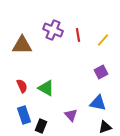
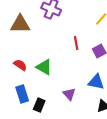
red line: (78, 35) -> (76, 43), moved
red semicircle: (22, 86) -> (20, 65), turned -32

